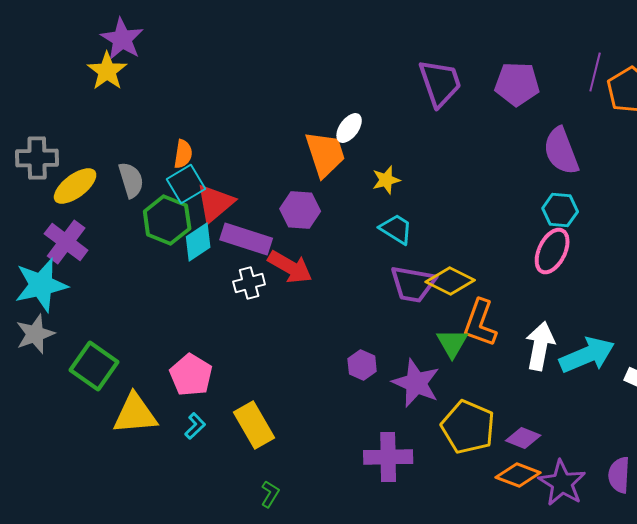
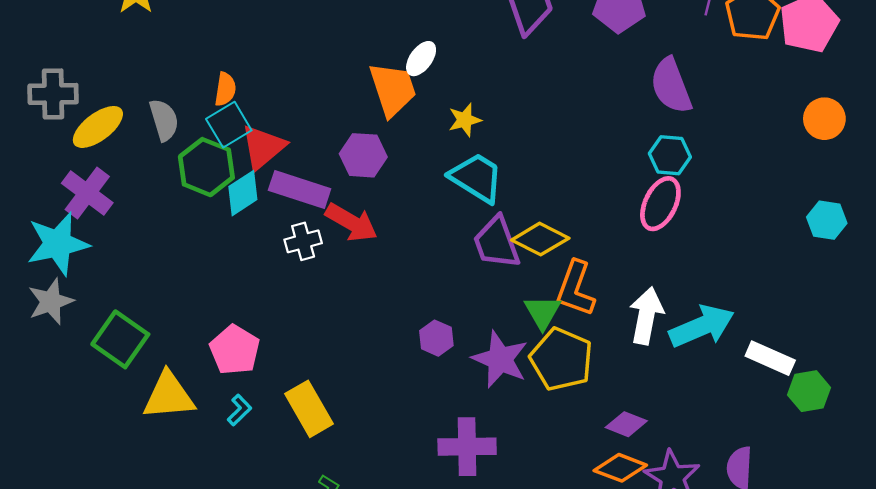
cyan trapezoid: (396, 229) -> (476, 178), size x1.4
purple trapezoid: (413, 284) -> (497, 243), turned 60
yellow pentagon: (468, 427) -> (561, 359), moved

